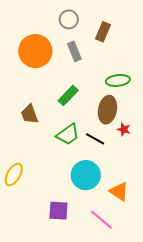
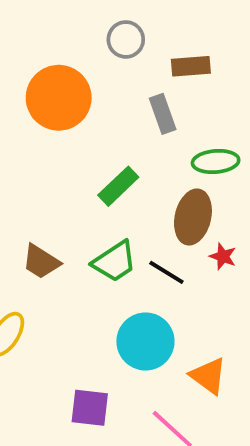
brown rectangle: (103, 32) -> (191, 66), turned 60
gray rectangle: (74, 51) -> (163, 114), moved
brown trapezoid: (30, 114) -> (41, 262), moved, turned -40

